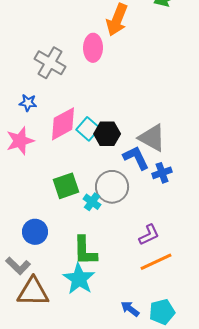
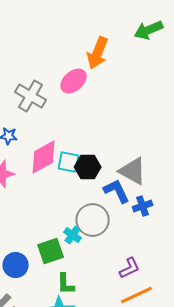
pink ellipse: (93, 48) -> (74, 81), turned 48
cyan square: (88, 129) -> (69, 162), turned -30
green square: (66, 186) -> (51, 251), moved
green L-shape: (85, 251) -> (66, 284), size x0.7

